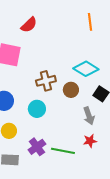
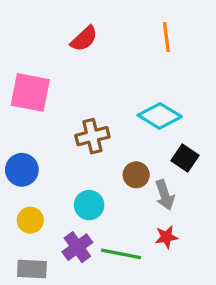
red semicircle: (29, 25) -> (84, 39), moved
brown circle: (71, 90) -> (136, 175), moved
cyan circle: (37, 109) -> (89, 205), moved

